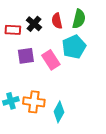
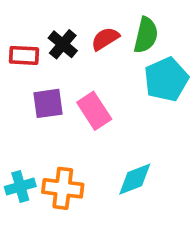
red semicircle: (57, 21) -> (105, 39), turned 70
cyan pentagon: (74, 47) -> (166, 79), moved
cyan diamond: (59, 112) -> (135, 179), moved, turned 40

